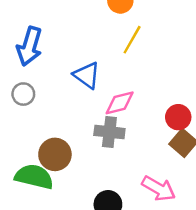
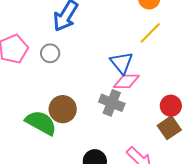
blue triangle: (87, 75) -> (122, 63), moved

